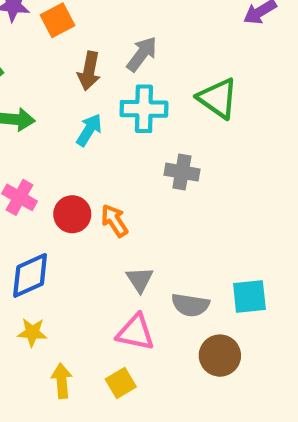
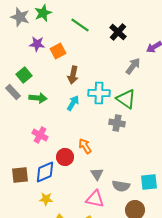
gray arrow: (142, 54) -> (133, 66), moved
green triangle: (218, 98) -> (126, 99), moved
red circle: (72, 214) -> (65, 157), moved

